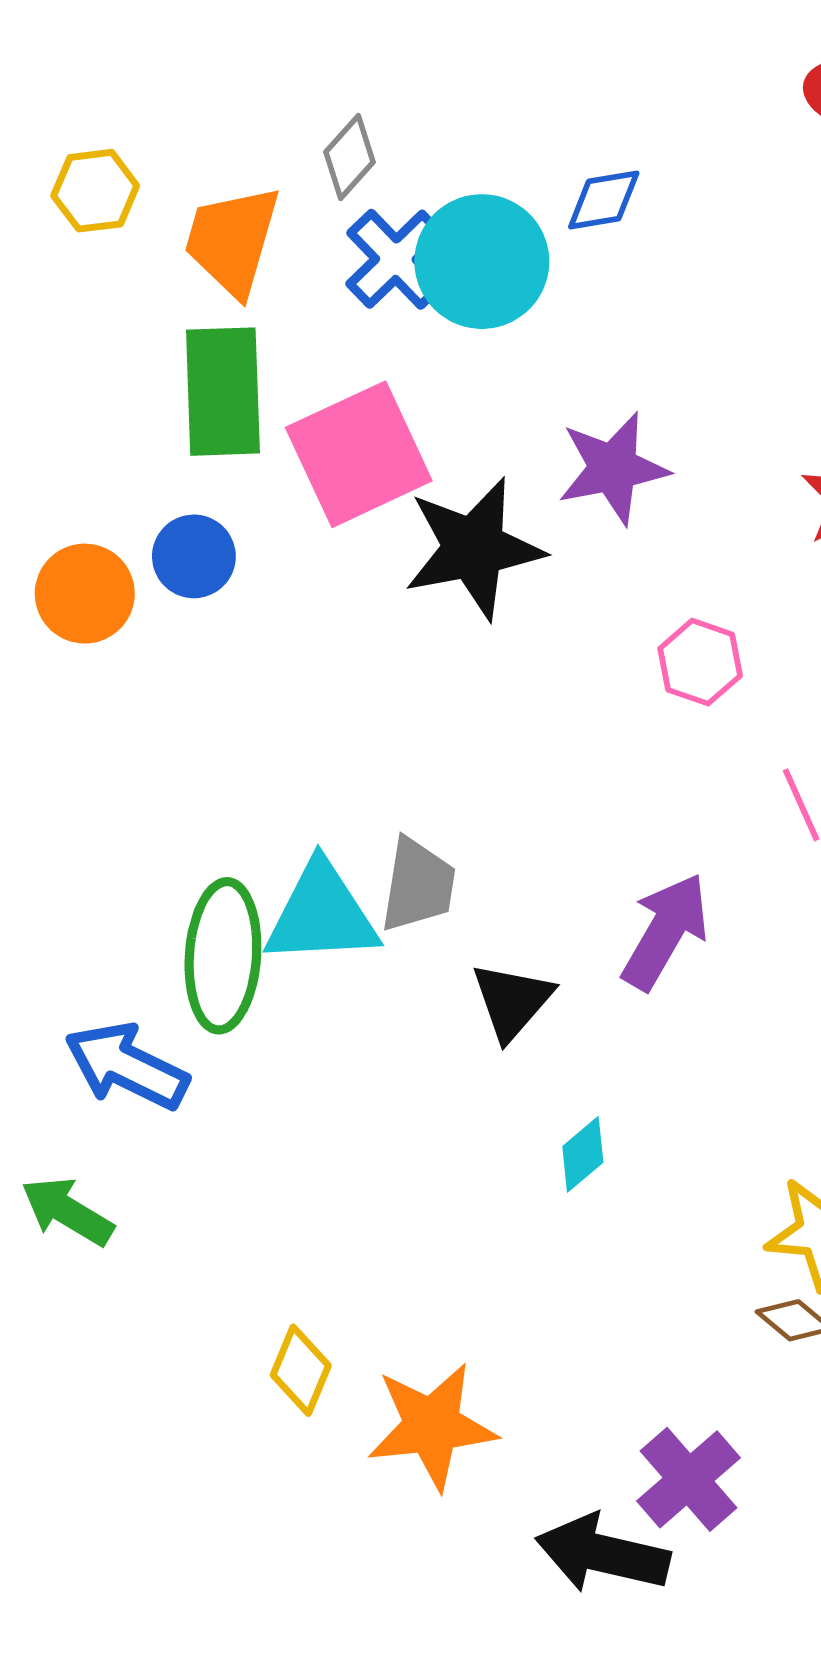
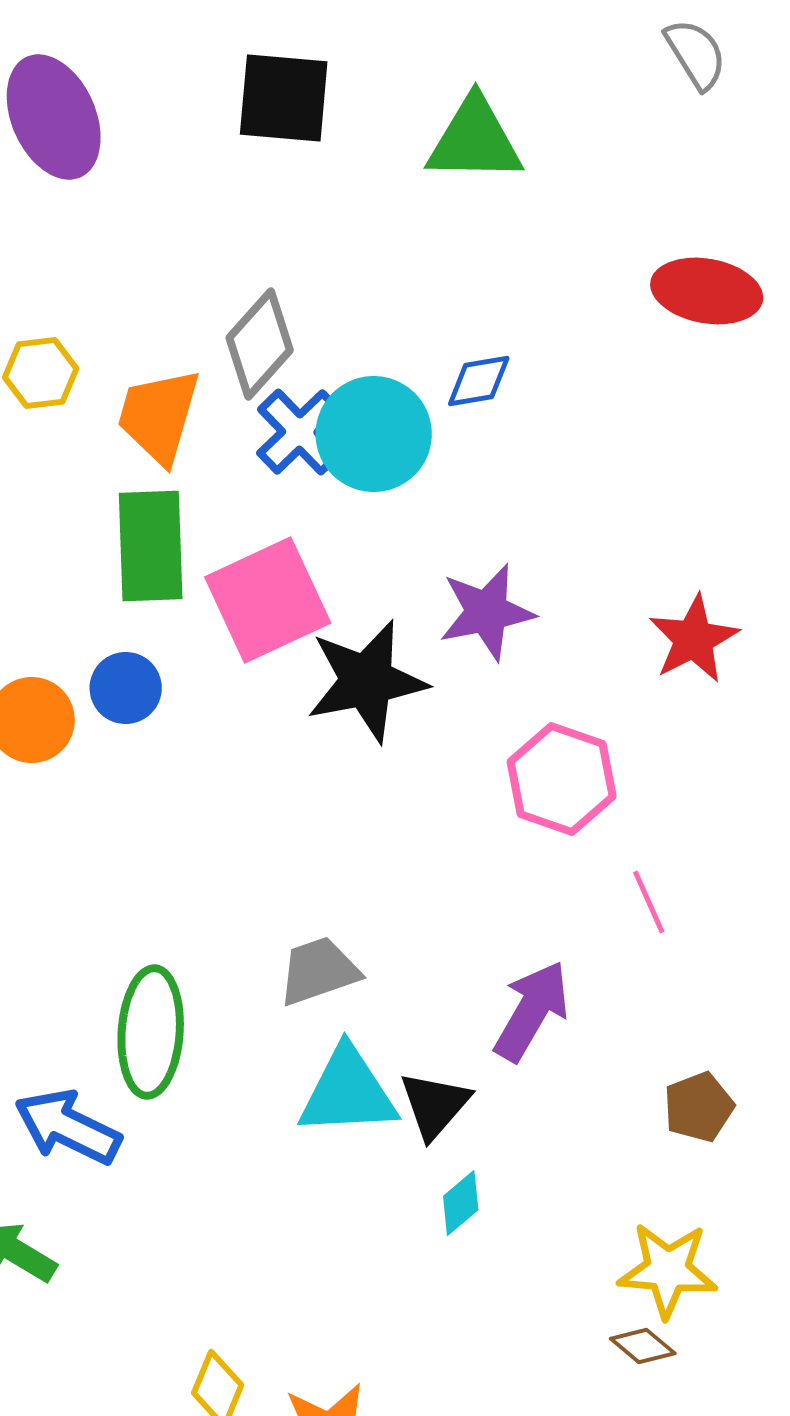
gray diamond: (349, 157) -> (260, 344), size x1.5
pink hexagon: (700, 662) -> (562, 779), size x1.5
gray trapezoid: (418, 885) -> (319, 971), turned -118
cyan triangle: (322, 914) -> (348, 1092), moved
black triangle: (512, 1001) -> (435, 1105), moved

